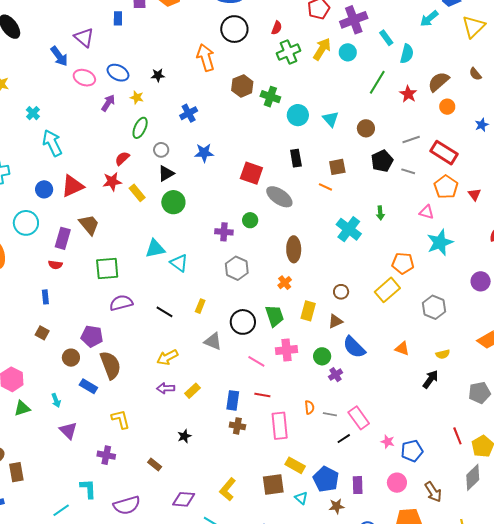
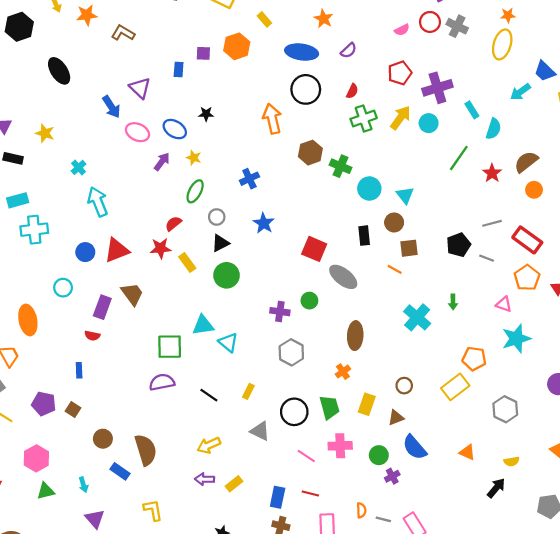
black star: (158, 75) -> (206, 114), moved
brown circle: (366, 128) -> (394, 222), moved
blue star: (204, 153) -> (264, 223), turned 30
cyan circle: (26, 223) -> (63, 288), size x0.7
green square: (107, 268) -> (170, 347), moved
purple pentagon: (92, 336) -> (44, 404), moved

